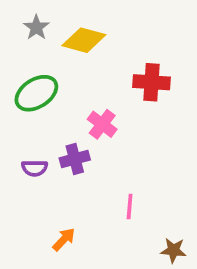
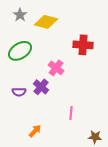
purple cross: (75, 159) -> (41, 87), turned -35

